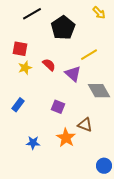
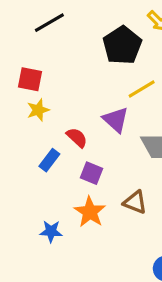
black pentagon: (63, 28) -> (122, 45), moved
red semicircle: (49, 65) -> (77, 138), moved
blue rectangle: (18, 105) -> (49, 160), moved
orange star: (66, 138) -> (90, 212), moved

